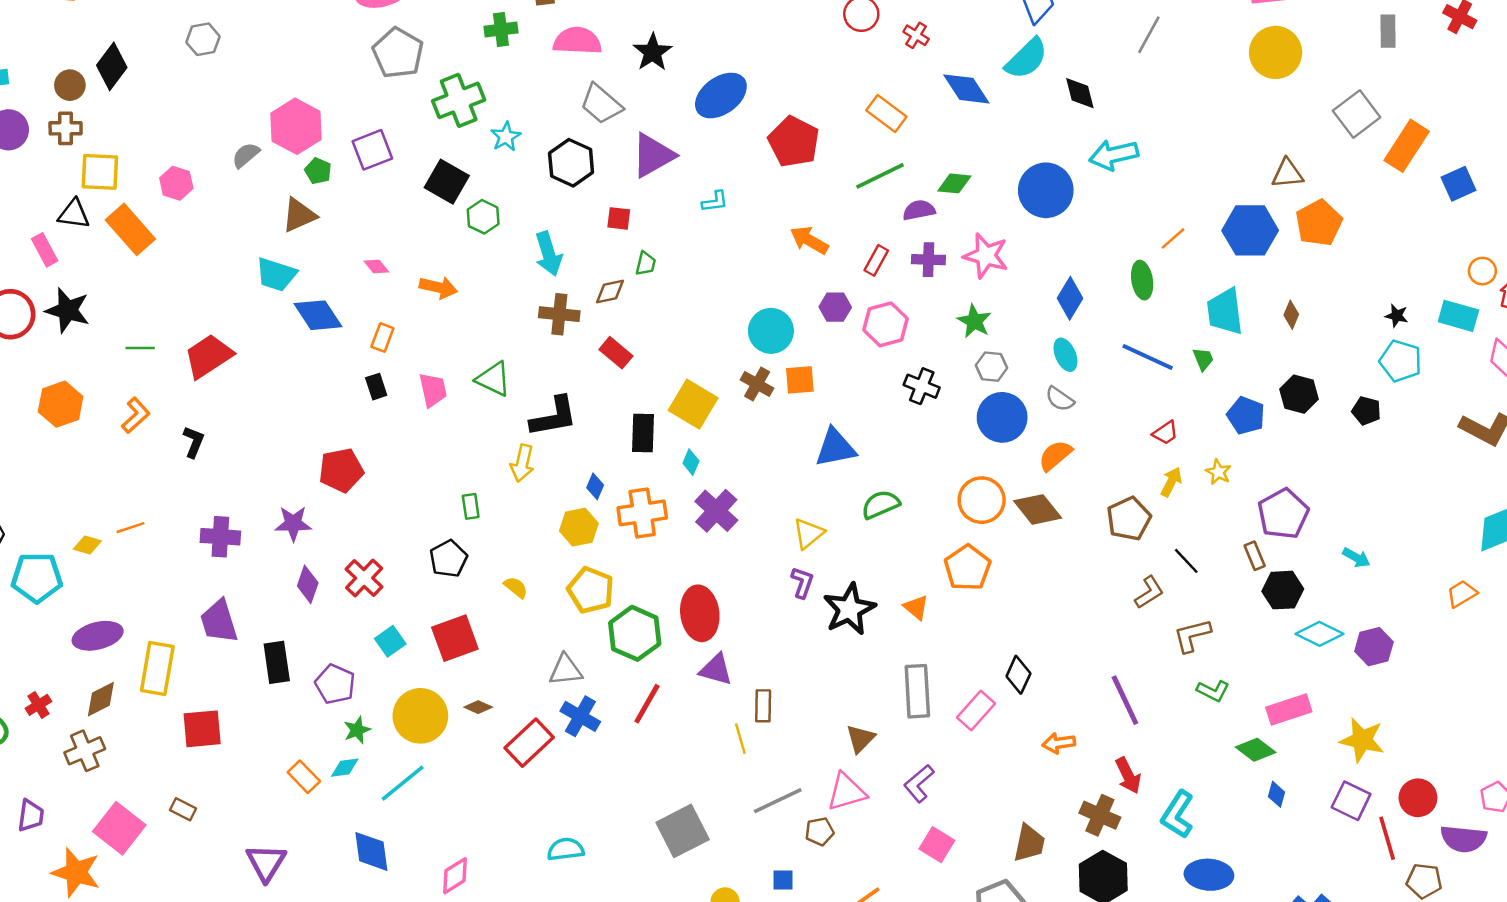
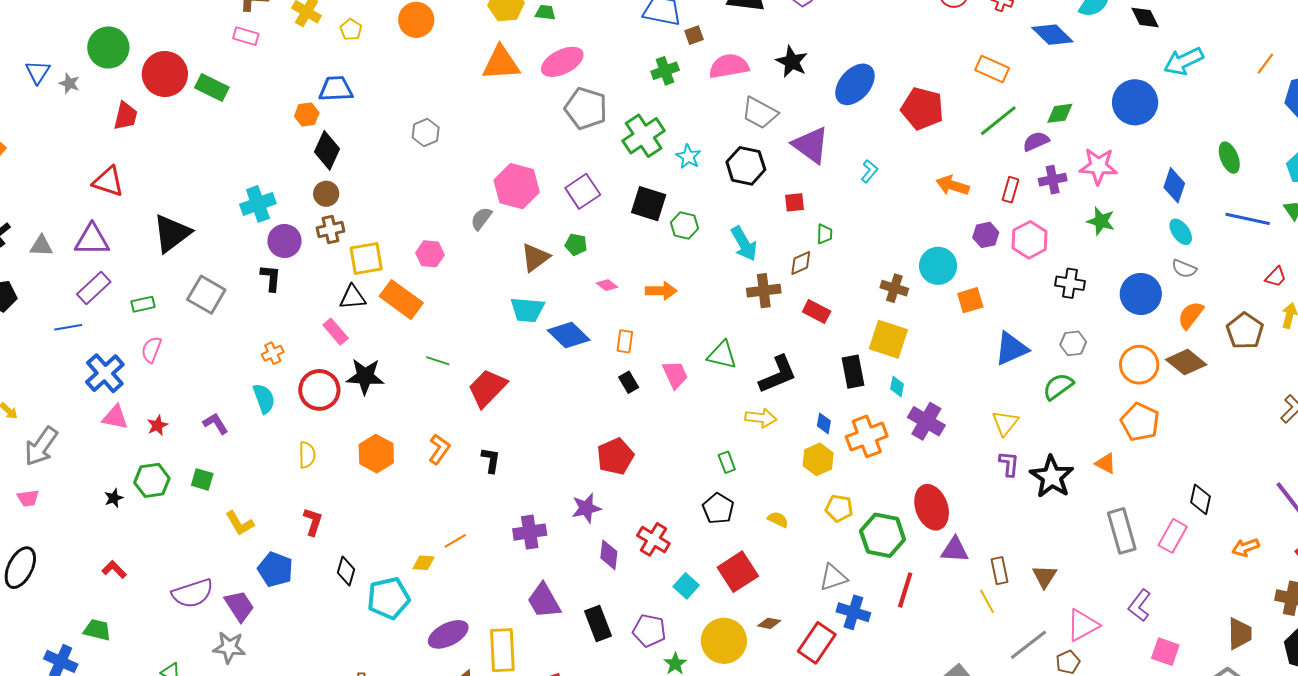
black diamond: (112, 66) -> (327, 150), moved
purple triangle: (653, 155) -> (811, 145), turned -42
green pentagon: (318, 171) -> (576, 245), moved
cyan L-shape: (715, 202) -> (869, 171), turned -30
orange line: (1173, 238) -> (1265, 64), moved
green line: (140, 348) -> (438, 361), moved, turned 30
gray hexagon: (992, 367) -> (1073, 343), moved
brown cross: (757, 384) -> (894, 288), moved
yellow arrow: (522, 463) -> (761, 418), turned -84
brown pentagon: (1129, 519) -> (1245, 331), moved
yellow pentagon: (591, 590) -> (839, 508), size x0.7
brown triangle: (860, 739) -> (1045, 576), moved

